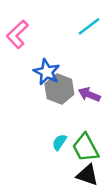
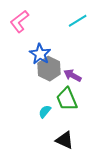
green trapezoid: (86, 148) -> (67, 99), moved

